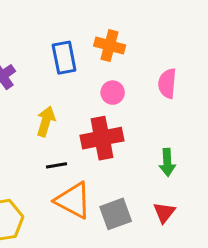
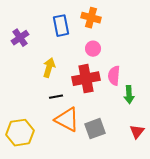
pink semicircle: (167, 83) -> (114, 76), moved
red triangle: (164, 212) -> (137, 132), moved

